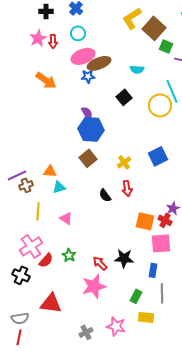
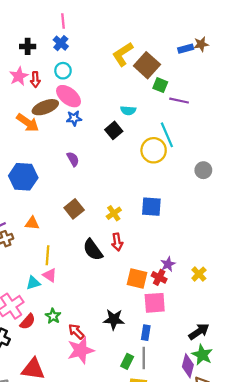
pink ellipse: (83, 56) -> (69, 96), turned 60
brown ellipse: (99, 63) -> (45, 107), moved
black square: (124, 97) -> (114, 130), moved
blue hexagon: (91, 129) -> (23, 177), moved
blue square: (158, 156) -> (151, 207), turned 30
cyan triangle: (59, 187) -> (33, 283), moved
black semicircle: (105, 195) -> (93, 250), size x1.5
yellow line: (38, 211) -> (48, 255), moved
red arrow: (100, 263) -> (76, 332), moved
gray line: (162, 293) -> (144, 358), moved

